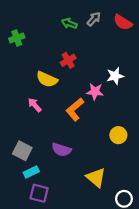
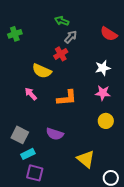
gray arrow: (94, 19) -> (71, 37), moved
red semicircle: (123, 22) -> (109, 34), moved
pink star: (95, 92) -> (103, 93), moved
orange L-shape: (75, 109) -> (67, 98), turned -145

